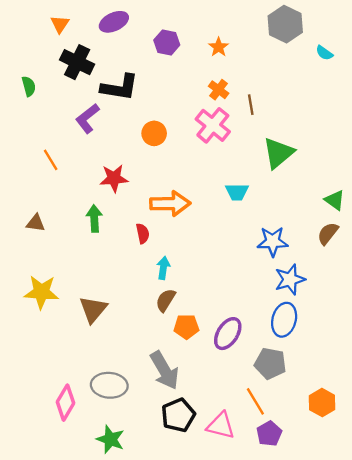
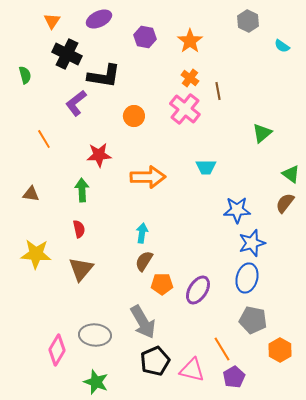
gray hexagon: (285, 24) -> (248, 21), size x0.7
orange star: (219, 47) -> (190, 41), size x1.4
green triangle: (278, 153) -> (262, 133), moved, size x0.7
red semicircle: (143, 233) -> (79, 229), moved
gray pentagon: (270, 363) -> (253, 320), moved

